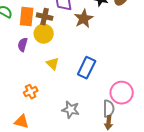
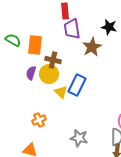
brown cross: (45, 17) -> (53, 60), moved
yellow circle: (44, 34) -> (49, 74), moved
blue rectangle: (87, 68) -> (77, 85), moved

